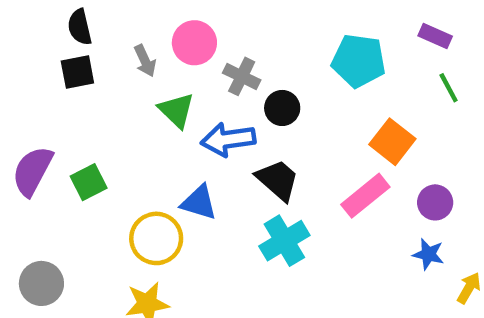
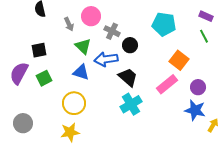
purple rectangle: (435, 36) -> (206, 16), moved
black square: (77, 72) -> (39, 50), moved
blue triangle: (199, 202) -> (81, 72), moved
blue star: (428, 254) -> (195, 110), size x1.5

